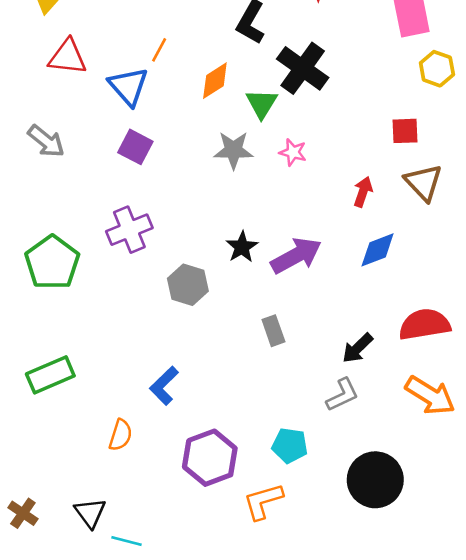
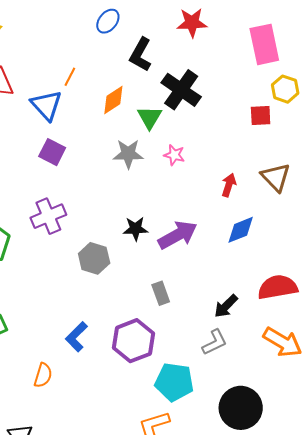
red square: (405, 131) -> (261, 115), moved
black star: (242, 247) -> (136, 229), turned 30
cyan pentagon: (290, 446) -> (174, 382), size x1.4
purple hexagon: (210, 458) -> (133, 341), moved

